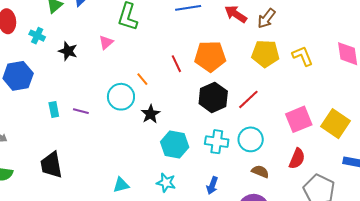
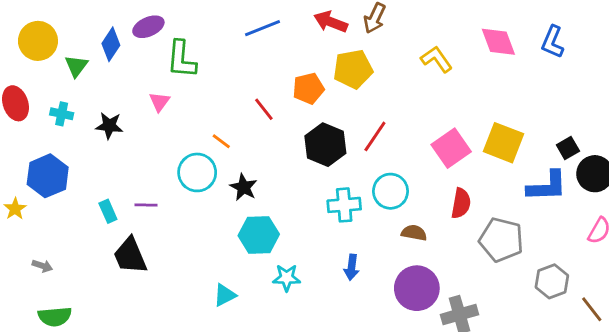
yellow pentagon: (265, 54) -> (353, 69), moved
orange pentagon: (210, 56) -> (308, 88), size x0.7
cyan hexagon: (175, 145) -> (259, 235), moved
black trapezoid: (51, 165) -> (130, 256), moved

